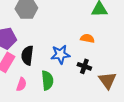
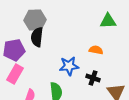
black semicircle: (27, 55) -> (37, 37), moved

